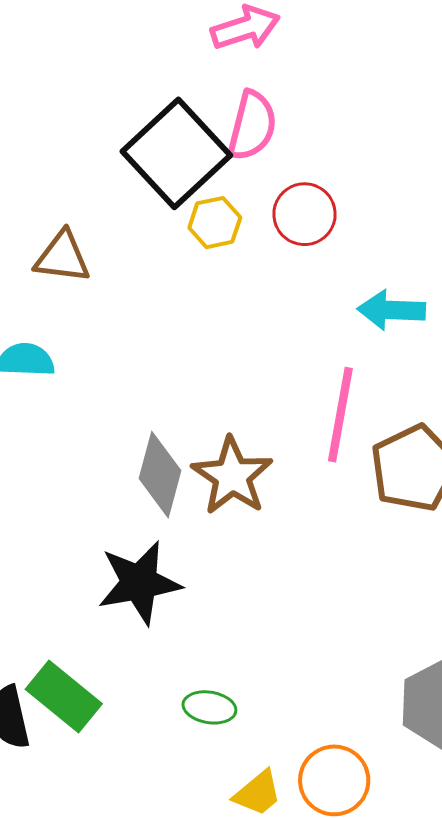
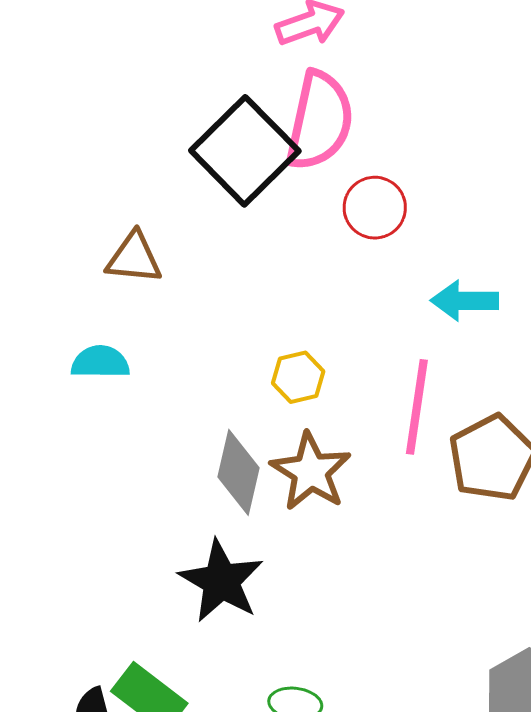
pink semicircle: (252, 126) -> (320, 121), size x1.4
yellow hexagon: (215, 223) -> (298, 377), moved
black star: (139, 583) -> (221, 581), turned -30

